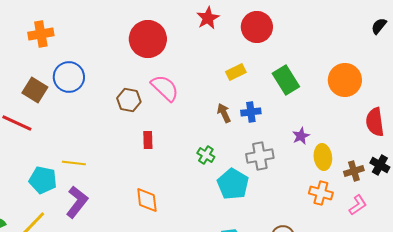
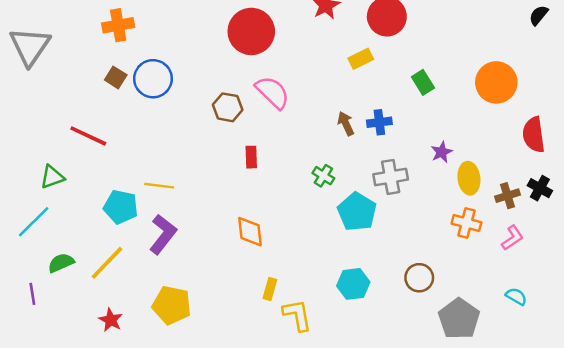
yellow rectangle: (236, 72) -> (361, 59), moved
green rectangle: (286, 80) -> (423, 82), size x0.7
brown square: (35, 90) -> (116, 77), moved, size x0.7

